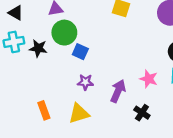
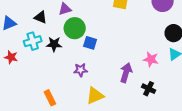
black triangle: (16, 13) -> (41, 17), moved
purple star: (85, 82) -> (81, 70), moved
orange rectangle: (44, 110) -> (50, 98), moved

